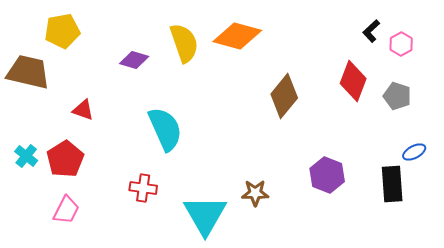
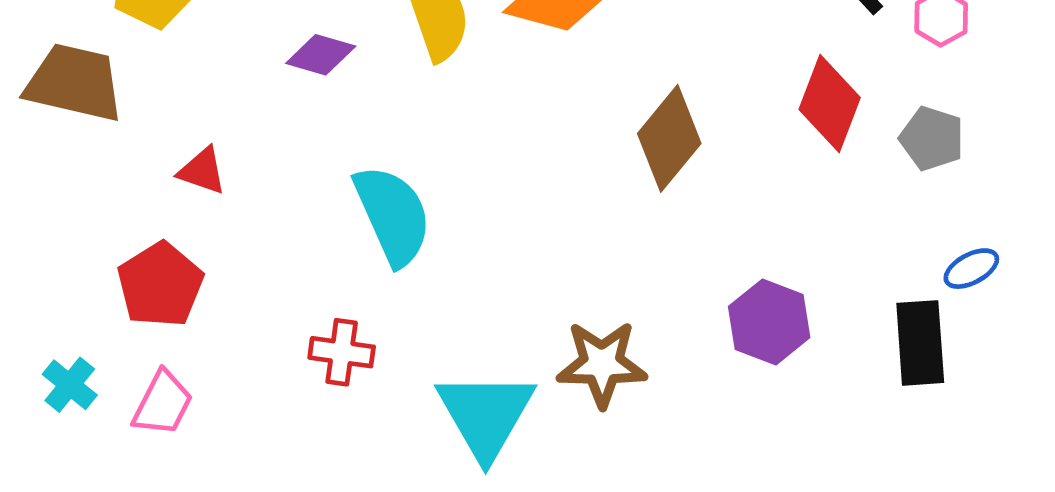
cyan cross: (26, 156) -> (70, 385), moved
brown star: (255, 193) -> (602, 364), size x1.4

